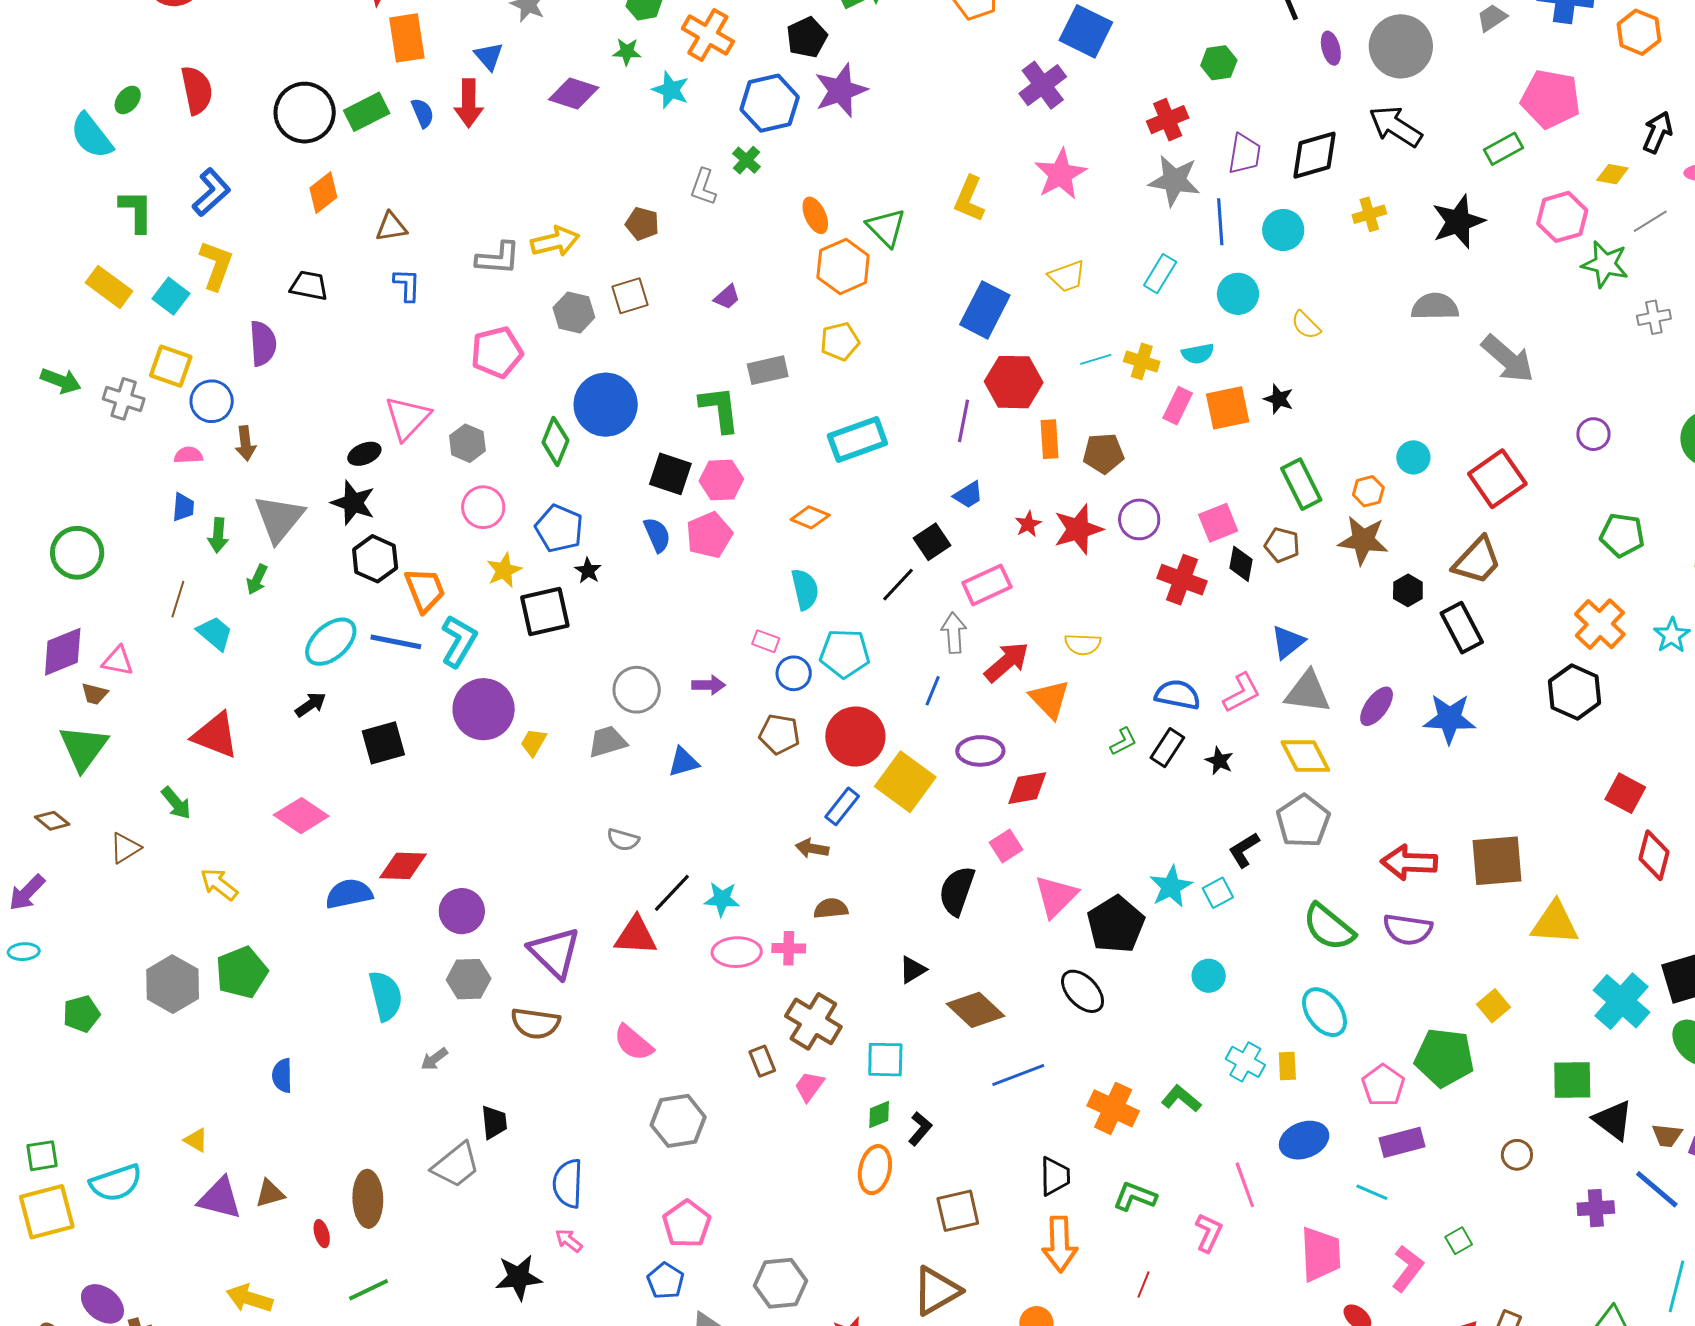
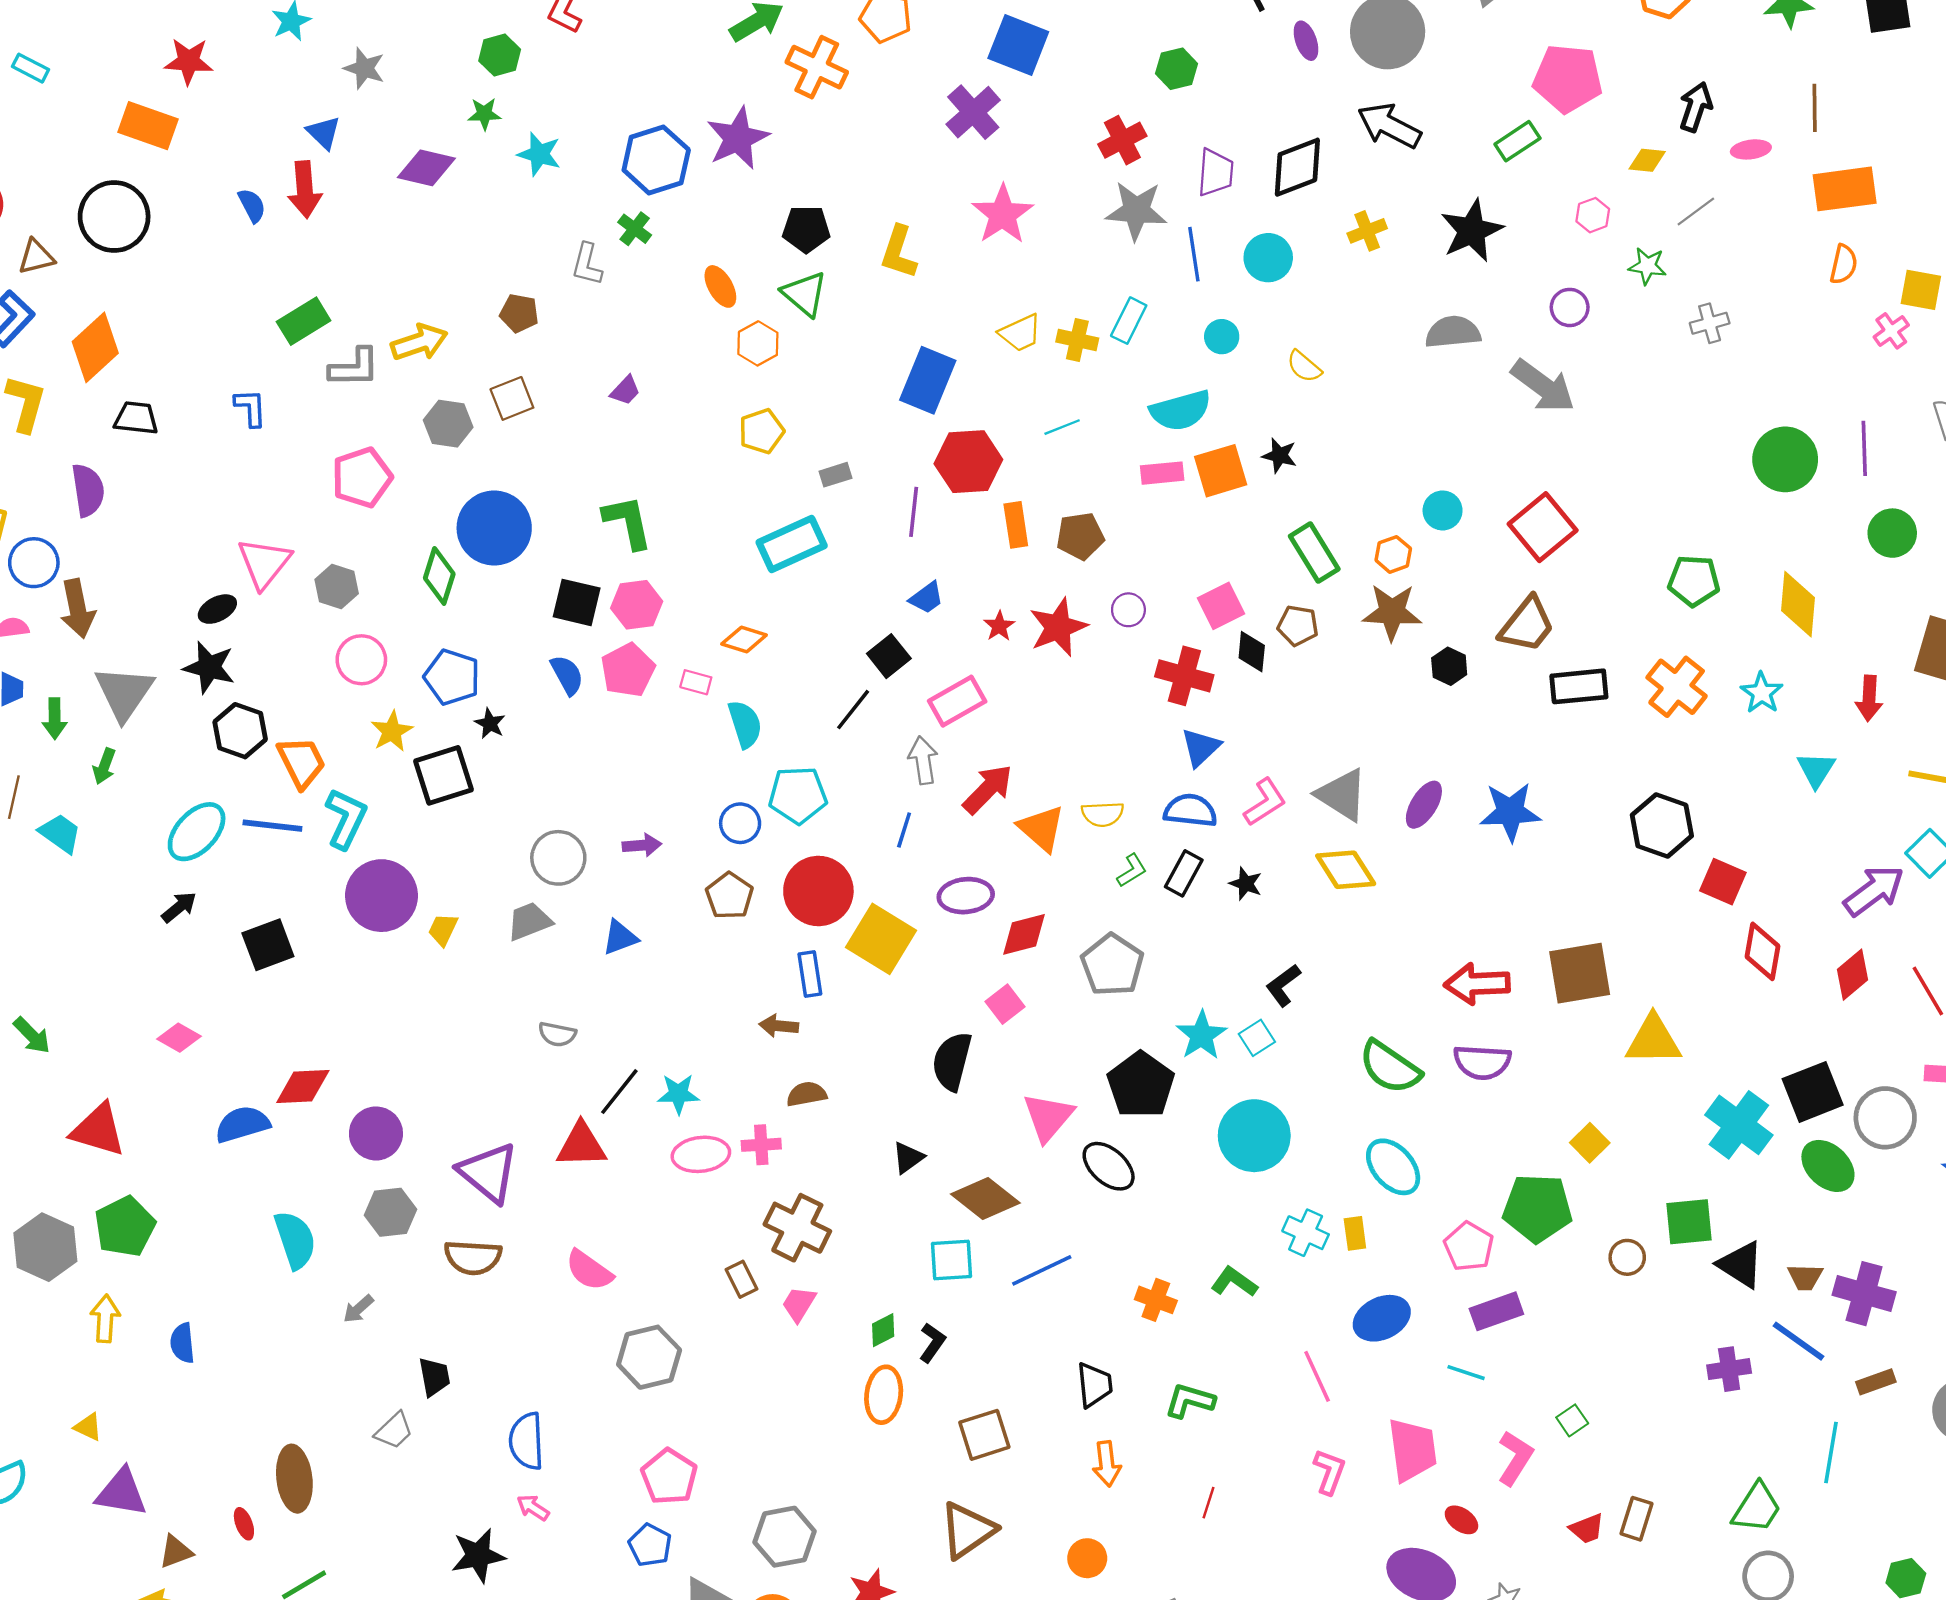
orange cross: (708, 35) -> (817, 67), moved
black pentagon: (807, 37) -> (806, 229), moved, turned 30
orange rectangle: (407, 38) -> (148, 126), moved, turned -57
green rectangle: (367, 112) -> (304, 321), moved
orange diamond: (323, 193) -> (95, 347), moved, size x1.4
pink hexagon: (1562, 217) -> (1593, 215), size x0.6
brown triangle: (391, 227) -> (36, 257), moved
green star: (1605, 264) -> (1647, 266), size x0.7
orange hexagon: (843, 266) -> (758, 343), size x0.7
cyan circle: (1238, 294) -> (1222, 337), size x0.7
cyan semicircle: (1198, 354) -> (1181, 410), size x1.6
yellow cross: (1142, 361) -> (1077, 340), moved
gray rectangle: (768, 370) -> (835, 475), moved, size x0.7
pink rectangle: (1178, 406) -> (1162, 473), turned 63
purple circle: (1593, 434) -> (1570, 307), moved
brown arrow: (245, 443) -> (77, 609), size x1.4
purple circle: (1139, 519) -> (1128, 610), size x0.7
black rectangle: (1462, 628) -> (1579, 686), moved, turned -63
pink rectangle: (766, 641) -> (696, 682), moved
blue triangle: (1288, 642) -> (1201, 747), moved
yellow semicircle: (1083, 644) -> (1103, 814), moved
gray triangle: (1308, 692) -> (1342, 795), turned 30
black hexagon: (1575, 692) -> (1662, 825), moved
brown pentagon: (779, 734) -> (729, 896), turned 30
red triangle: (215, 735) -> (98, 1130), moved
blue rectangle: (842, 806) -> (810, 974), turned -42
pink diamond: (301, 816) -> (179, 1038), size x0.7
gray pentagon: (1303, 821) -> (1112, 965), moved
yellow arrow: (219, 884) -> (105, 1319), moved, turned 60
pink triangle: (1056, 896) -> (1048, 1117), moved
cyan circle: (1209, 976) -> (1254, 1136), size x1.8
cyan square: (885, 1060) -> (952, 1260), moved
orange cross: (1113, 1108) -> (1156, 1300), size x0.7
brown circle: (1517, 1155) -> (1627, 1257), moved
gray trapezoid: (456, 1165) -> (394, 1431), size x0.7
brown triangle: (270, 1193) -> (176, 1552), moved
pink L-shape: (1209, 1233) -> (1329, 1472), moved
orange arrow: (1060, 1244) -> (1107, 1464), size x0.7

